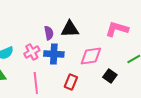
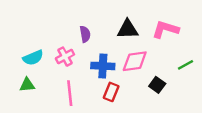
black triangle: (70, 29) -> (128, 29), moved
blue cross: (54, 54) -> (103, 66), moved

